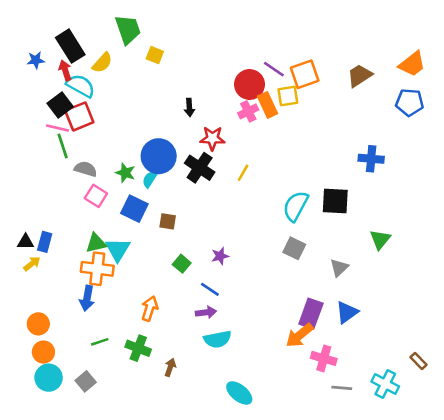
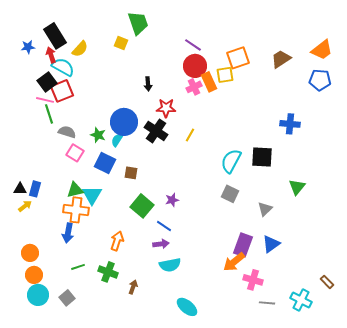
green trapezoid: (128, 29) -> (138, 23), moved
purple line: (274, 69) -> (193, 45), moved
green square: (182, 264) -> (142, 206), size x1.6

